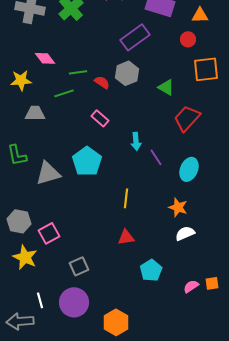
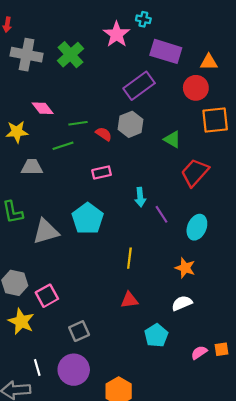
red circle: (188, 39) -> (196, 88), size x1.5
pink rectangle: (100, 118) -> (102, 173), turned -54
white semicircle: (185, 233) -> (182, 303), moved

